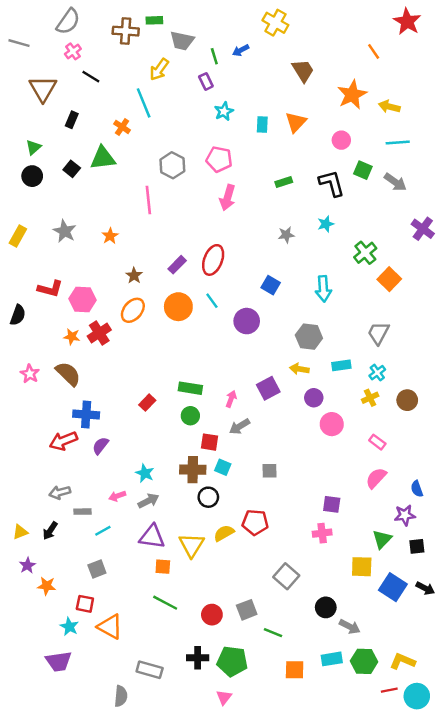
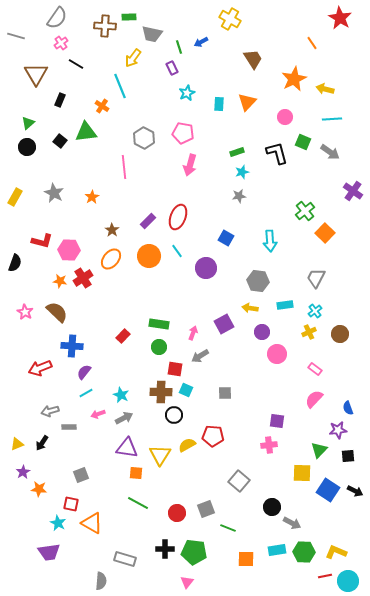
cyan star: (326, 224) -> (242, 172), moved
red arrow: (63, 441) -> (40, 368), moved
cyan line: (103, 531) -> (86, 393), moved

